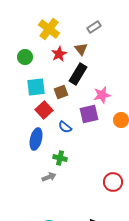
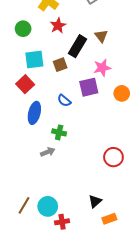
brown triangle: (81, 49) -> (101, 36), moved
red square: (44, 110) -> (25, 84), moved

